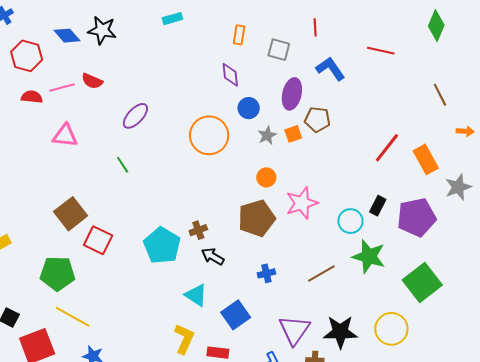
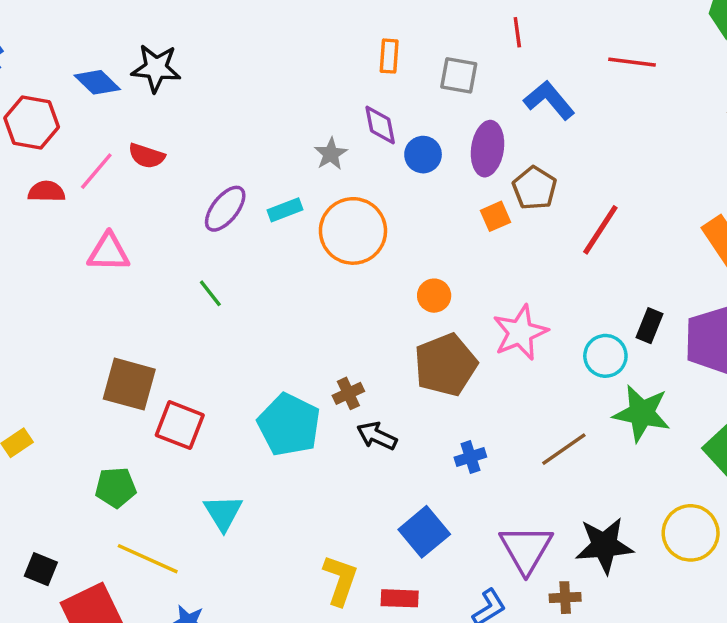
cyan rectangle: (172, 19) -> (285, 210), moved
pink line: (62, 87) -> (96, 171), turned -30
blue circle: (249, 108) -> (423, 155), moved
brown pentagon: (317, 119) -> (535, 188), turned 30
gray star: (267, 135) -> (331, 154), moved
red line: (387, 148) -> (600, 230), moved
orange circle: (266, 177) -> (434, 296), moved
brown square: (71, 214) -> (129, 384), turned -32
green pentagon: (57, 273) -> (116, 487), size x0.7
cyan triangle: (196, 295) -> (223, 513), moved, turned 30

